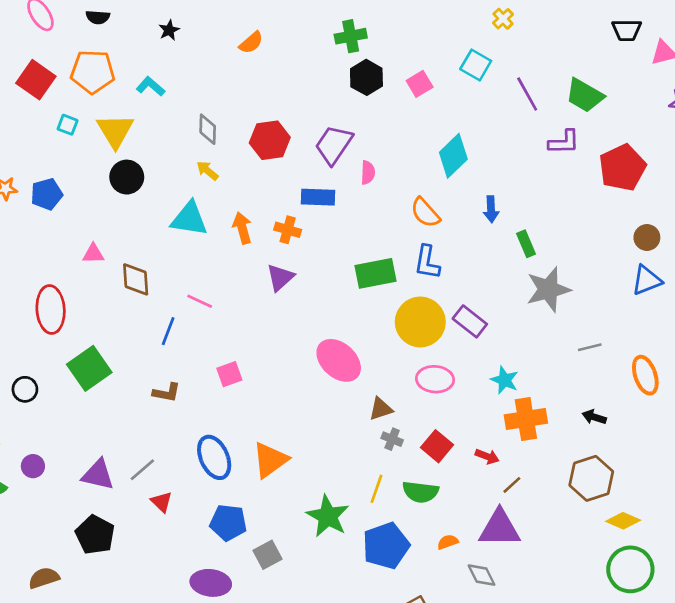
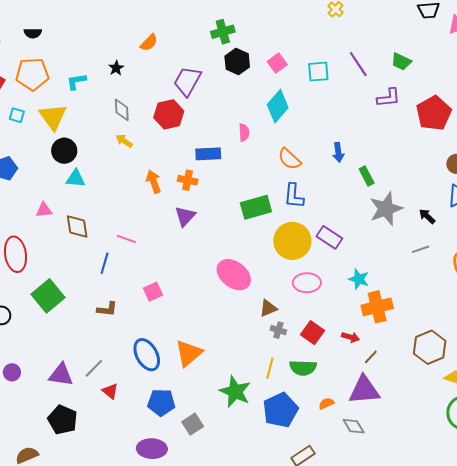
black star: (169, 30) -> (116, 68), moved
cyan square: (476, 65) -> (318, 72), moved, turned -30
cyan L-shape: (150, 86) -> (76, 82), turned -45
green trapezoid: (585, 95) -> (401, 62), size x0.7
purple trapezoid: (334, 145) -> (187, 81), moved
cyan diamond: (453, 156) -> (278, 106), moved
cyan triangle: (189, 219) -> (76, 179), moved, size x0.7
black arrow: (594, 417) -> (427, 216), moved, turned 30

